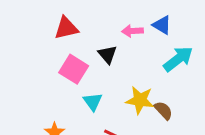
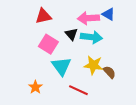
pink arrow: (133, 31) -> (88, 18), size x1.5
cyan arrow: (178, 59) -> (91, 37), moved, turned 45
cyan triangle: (93, 102) -> (61, 66), size x1.5

